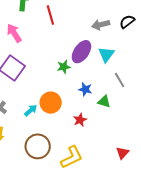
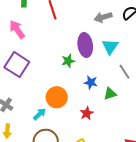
purple ellipse: (81, 52) -> (85, 45), turned -40
green triangle: (104, 102) -> (110, 94), turned -32
cyan arrow: (31, 110) -> (40, 114), moved

